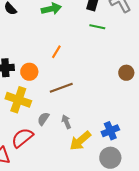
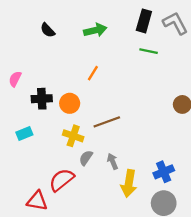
orange line: (56, 52) -> (93, 73), moved
yellow cross: (18, 100) -> (73, 136), moved, size x0.7
yellow arrow: (80, 141) -> (129, 183), turned -40

